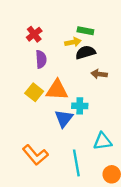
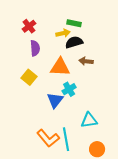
orange triangle: (57, 90) -> (60, 67), moved
cyan cross: (80, 106) -> (69, 89), turned -32
orange L-shape: (35, 155) -> (48, 138), moved

